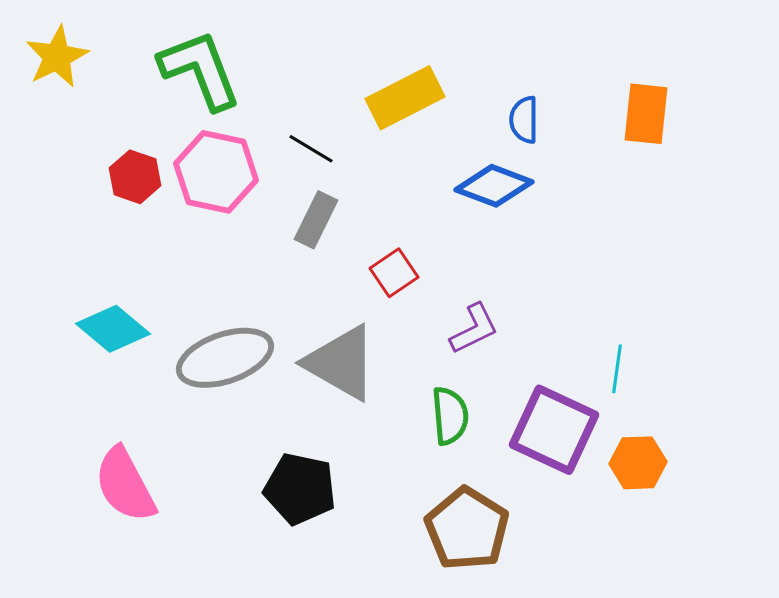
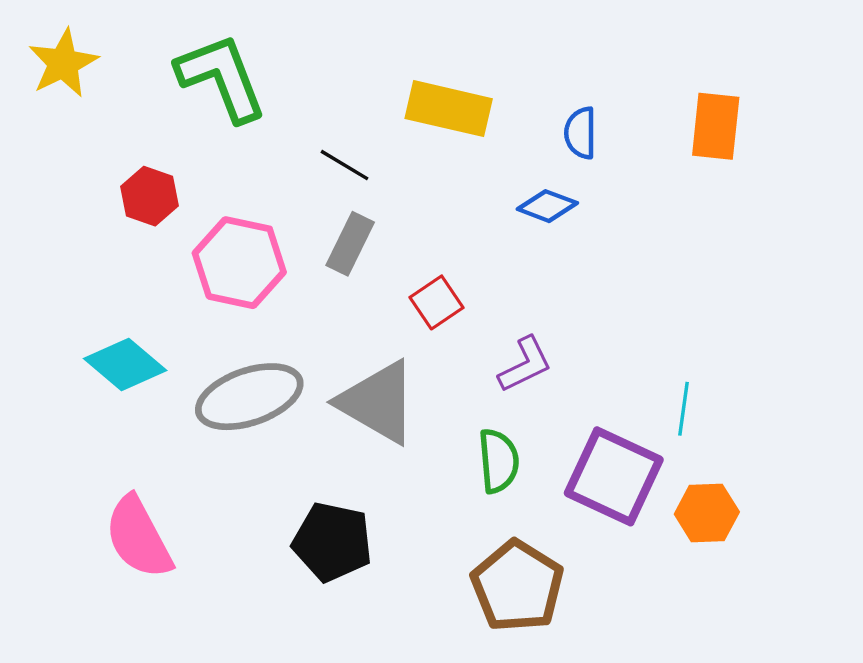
yellow rectangle: (405, 98) -> (449, 109), turned 40
pink hexagon: (216, 172) -> (239, 263), moved
blue diamond: (494, 186) -> (547, 206), size x0.7

